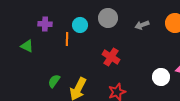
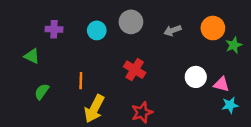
orange line: (67, 39) -> (81, 81), moved
white circle: (161, 77) -> (196, 77), moved
green semicircle: (54, 81) -> (42, 92), moved

